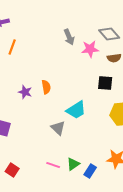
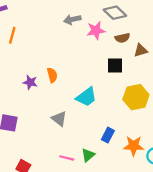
gray arrow: (69, 37) -> (72, 19), turned 105
gray triangle: (58, 128) -> (59, 119), moved
blue rectangle: (90, 171) -> (108, 135), moved

